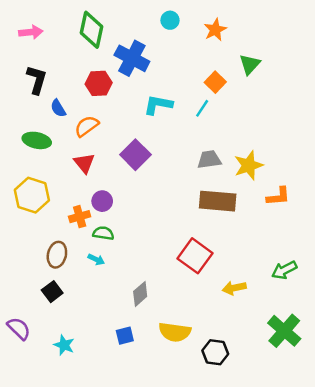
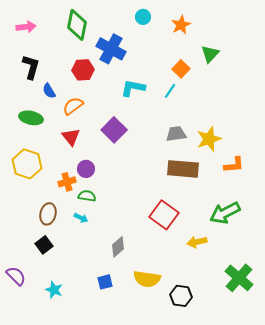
green arrow: (284, 270) -> (225, 213), moved, size x1.4

